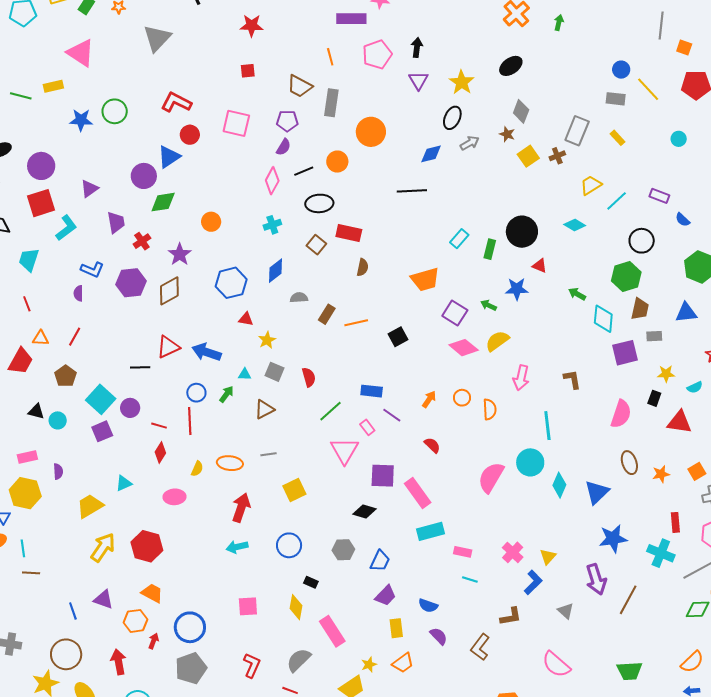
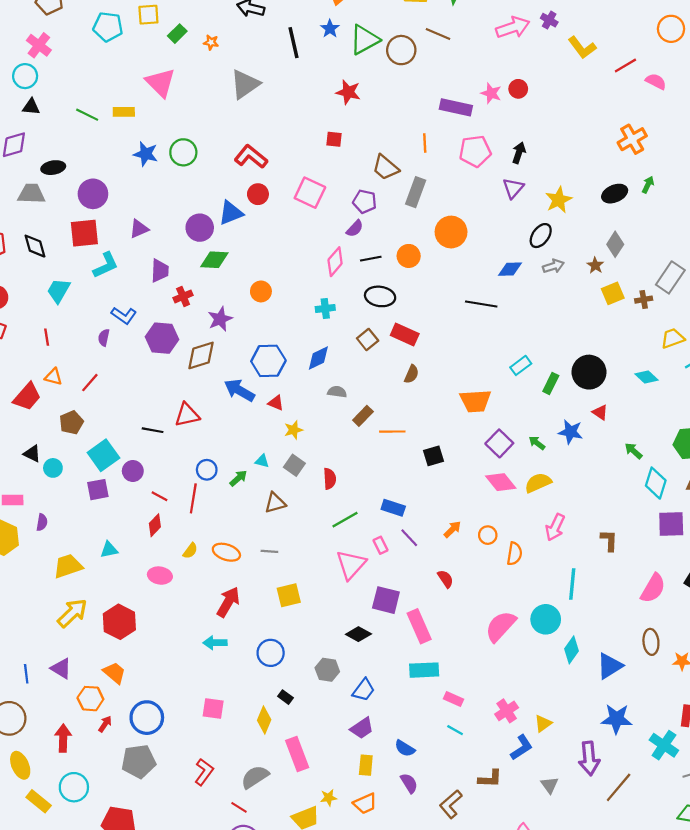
green arrow: (559, 23) -> (648, 185), moved
blue arrow: (206, 352) -> (239, 390), moved

